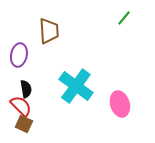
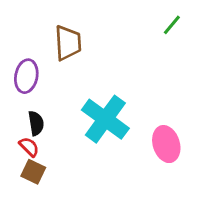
red semicircle: (21, 106) -> (29, 147), size x0.7

